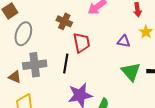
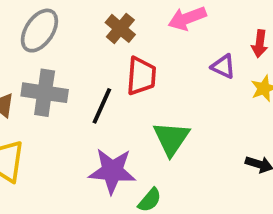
purple triangle: (124, 41) -> (223, 66), moved
green triangle: (131, 72) -> (171, 138), moved

